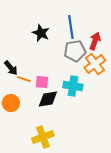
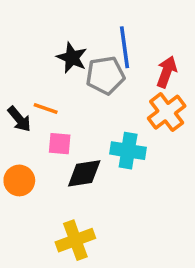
gray pentagon: (75, 51) -> (105, 75), moved
orange line: (24, 79) -> (46, 109), moved
pink square: (42, 82) -> (60, 144), moved

